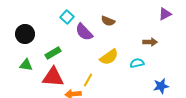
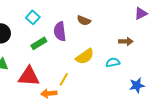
cyan square: (67, 17) -> (33, 17), moved
purple semicircle: (84, 32) -> (60, 31), turned 36
green rectangle: (53, 53) -> (39, 43), moved

